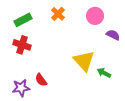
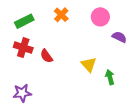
yellow triangle: (84, 61) -> (89, 64), size x0.7
green arrow: (104, 73) -> (110, 77), turned 48
red semicircle: (41, 80) -> (46, 56), moved

